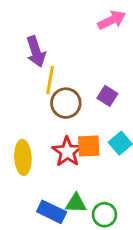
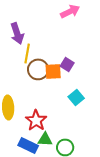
orange square: (89, 146) -> (53, 71), moved
red star: (67, 152) -> (36, 120), moved

